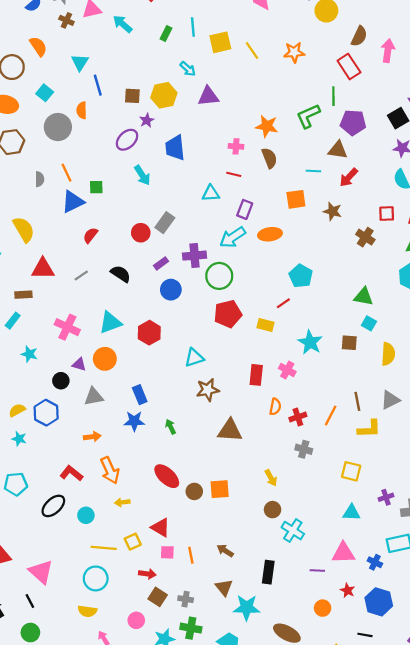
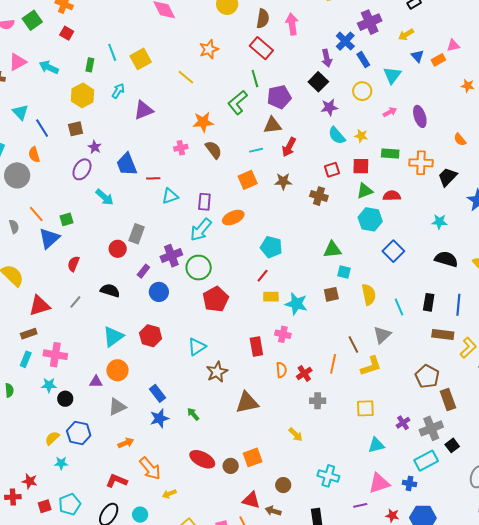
yellow line: (252, 50) -> (186, 77), moved
cyan arrow: (188, 69) -> (118, 91), turned -84
yellow hexagon: (164, 95) -> (83, 95), moved
red line: (234, 174) -> (153, 178), moved
yellow rectangle: (265, 325) -> (271, 297), moved
pink cross: (67, 327) -> (55, 355), moved
black circle: (61, 381) -> (65, 399), moved
brown circle: (273, 510) -> (283, 485), moved
red triangle: (161, 528) -> (251, 500), moved

